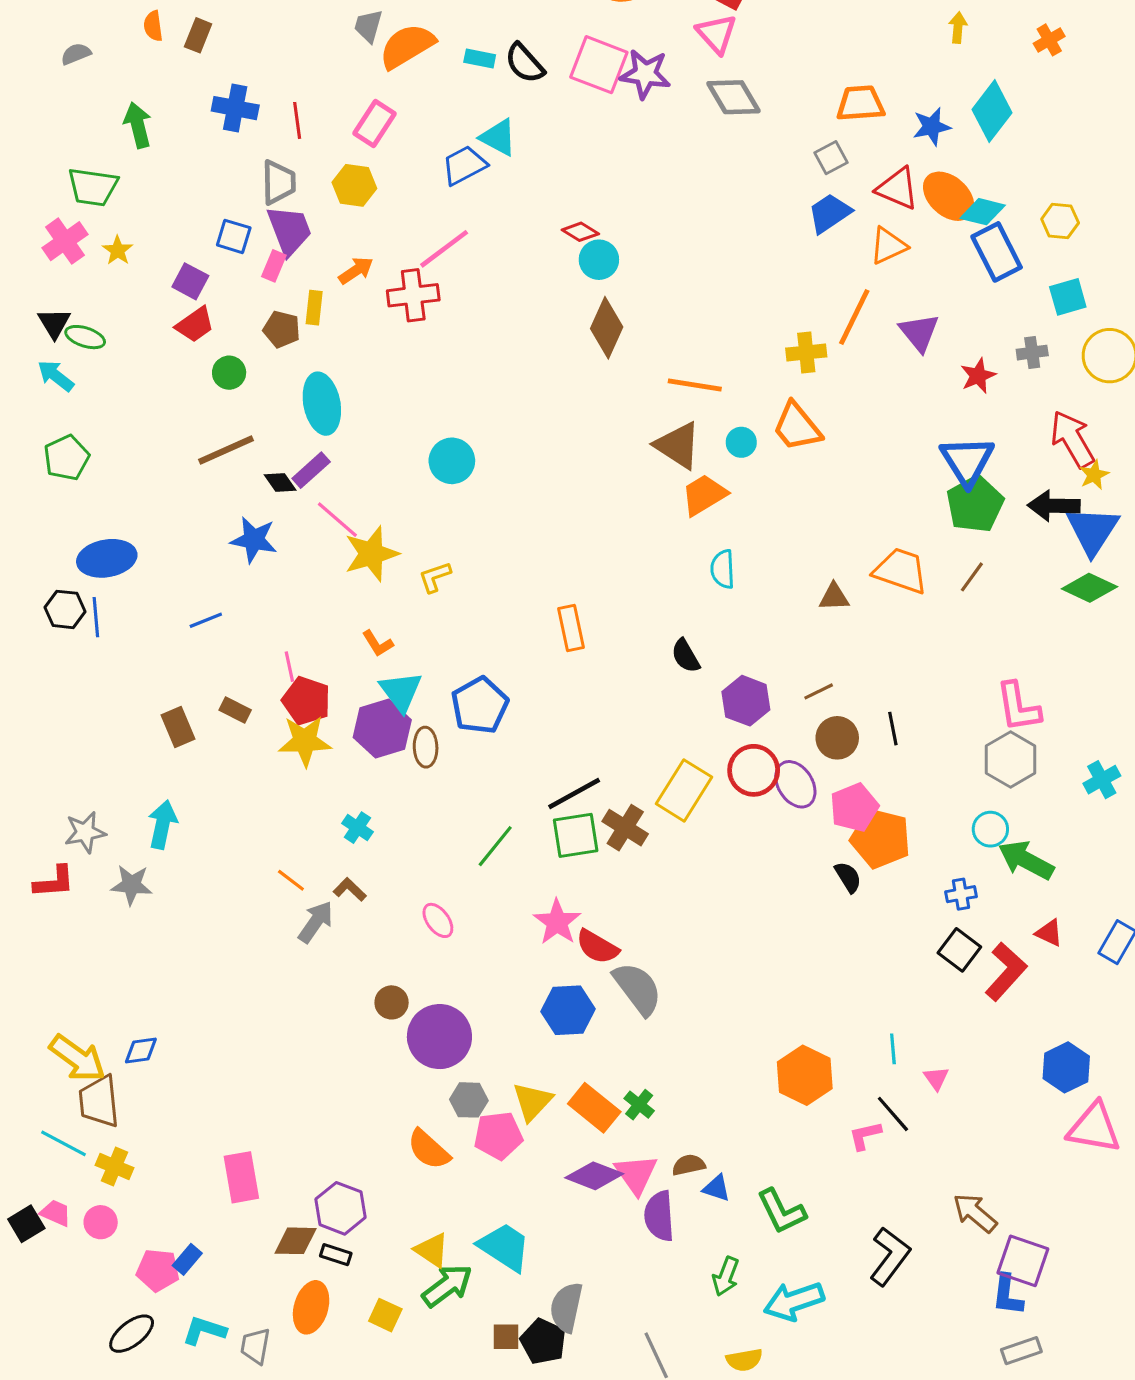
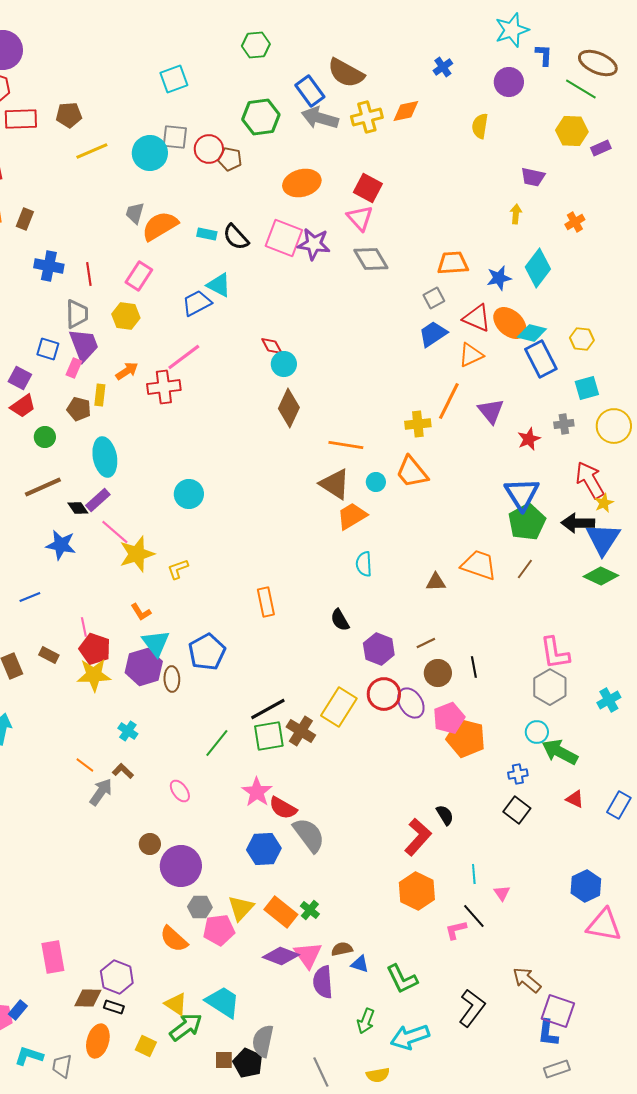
red diamond: (580, 232) -> (272, 346), turned 30
black semicircle: (848, 877) -> (445, 815), moved
red L-shape: (1006, 972) -> (418, 837), moved

